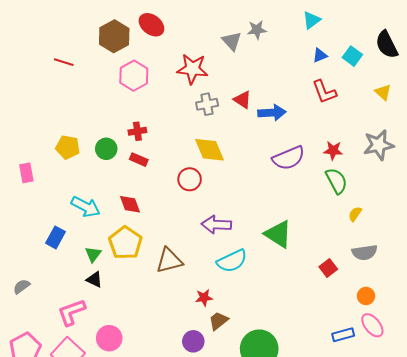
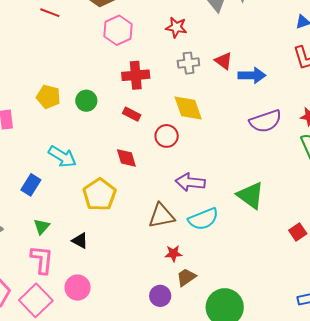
red star: (192, 69) -> (176, 27), size x0.7
red cross: (137, 131) -> (136, 75), moved, size x1.5
red rectangle: (139, 160) -> (132, 114), moved
red diamond: (130, 204) -> (126, 158), moved
green triangle: (93, 254) -> (42, 227), moved
brown triangle: (169, 261) -> (161, 216), moved
black triangle: (94, 280) -> (80, 241), moved
pink L-shape: (71, 312) -> (42, 260), turned 112

